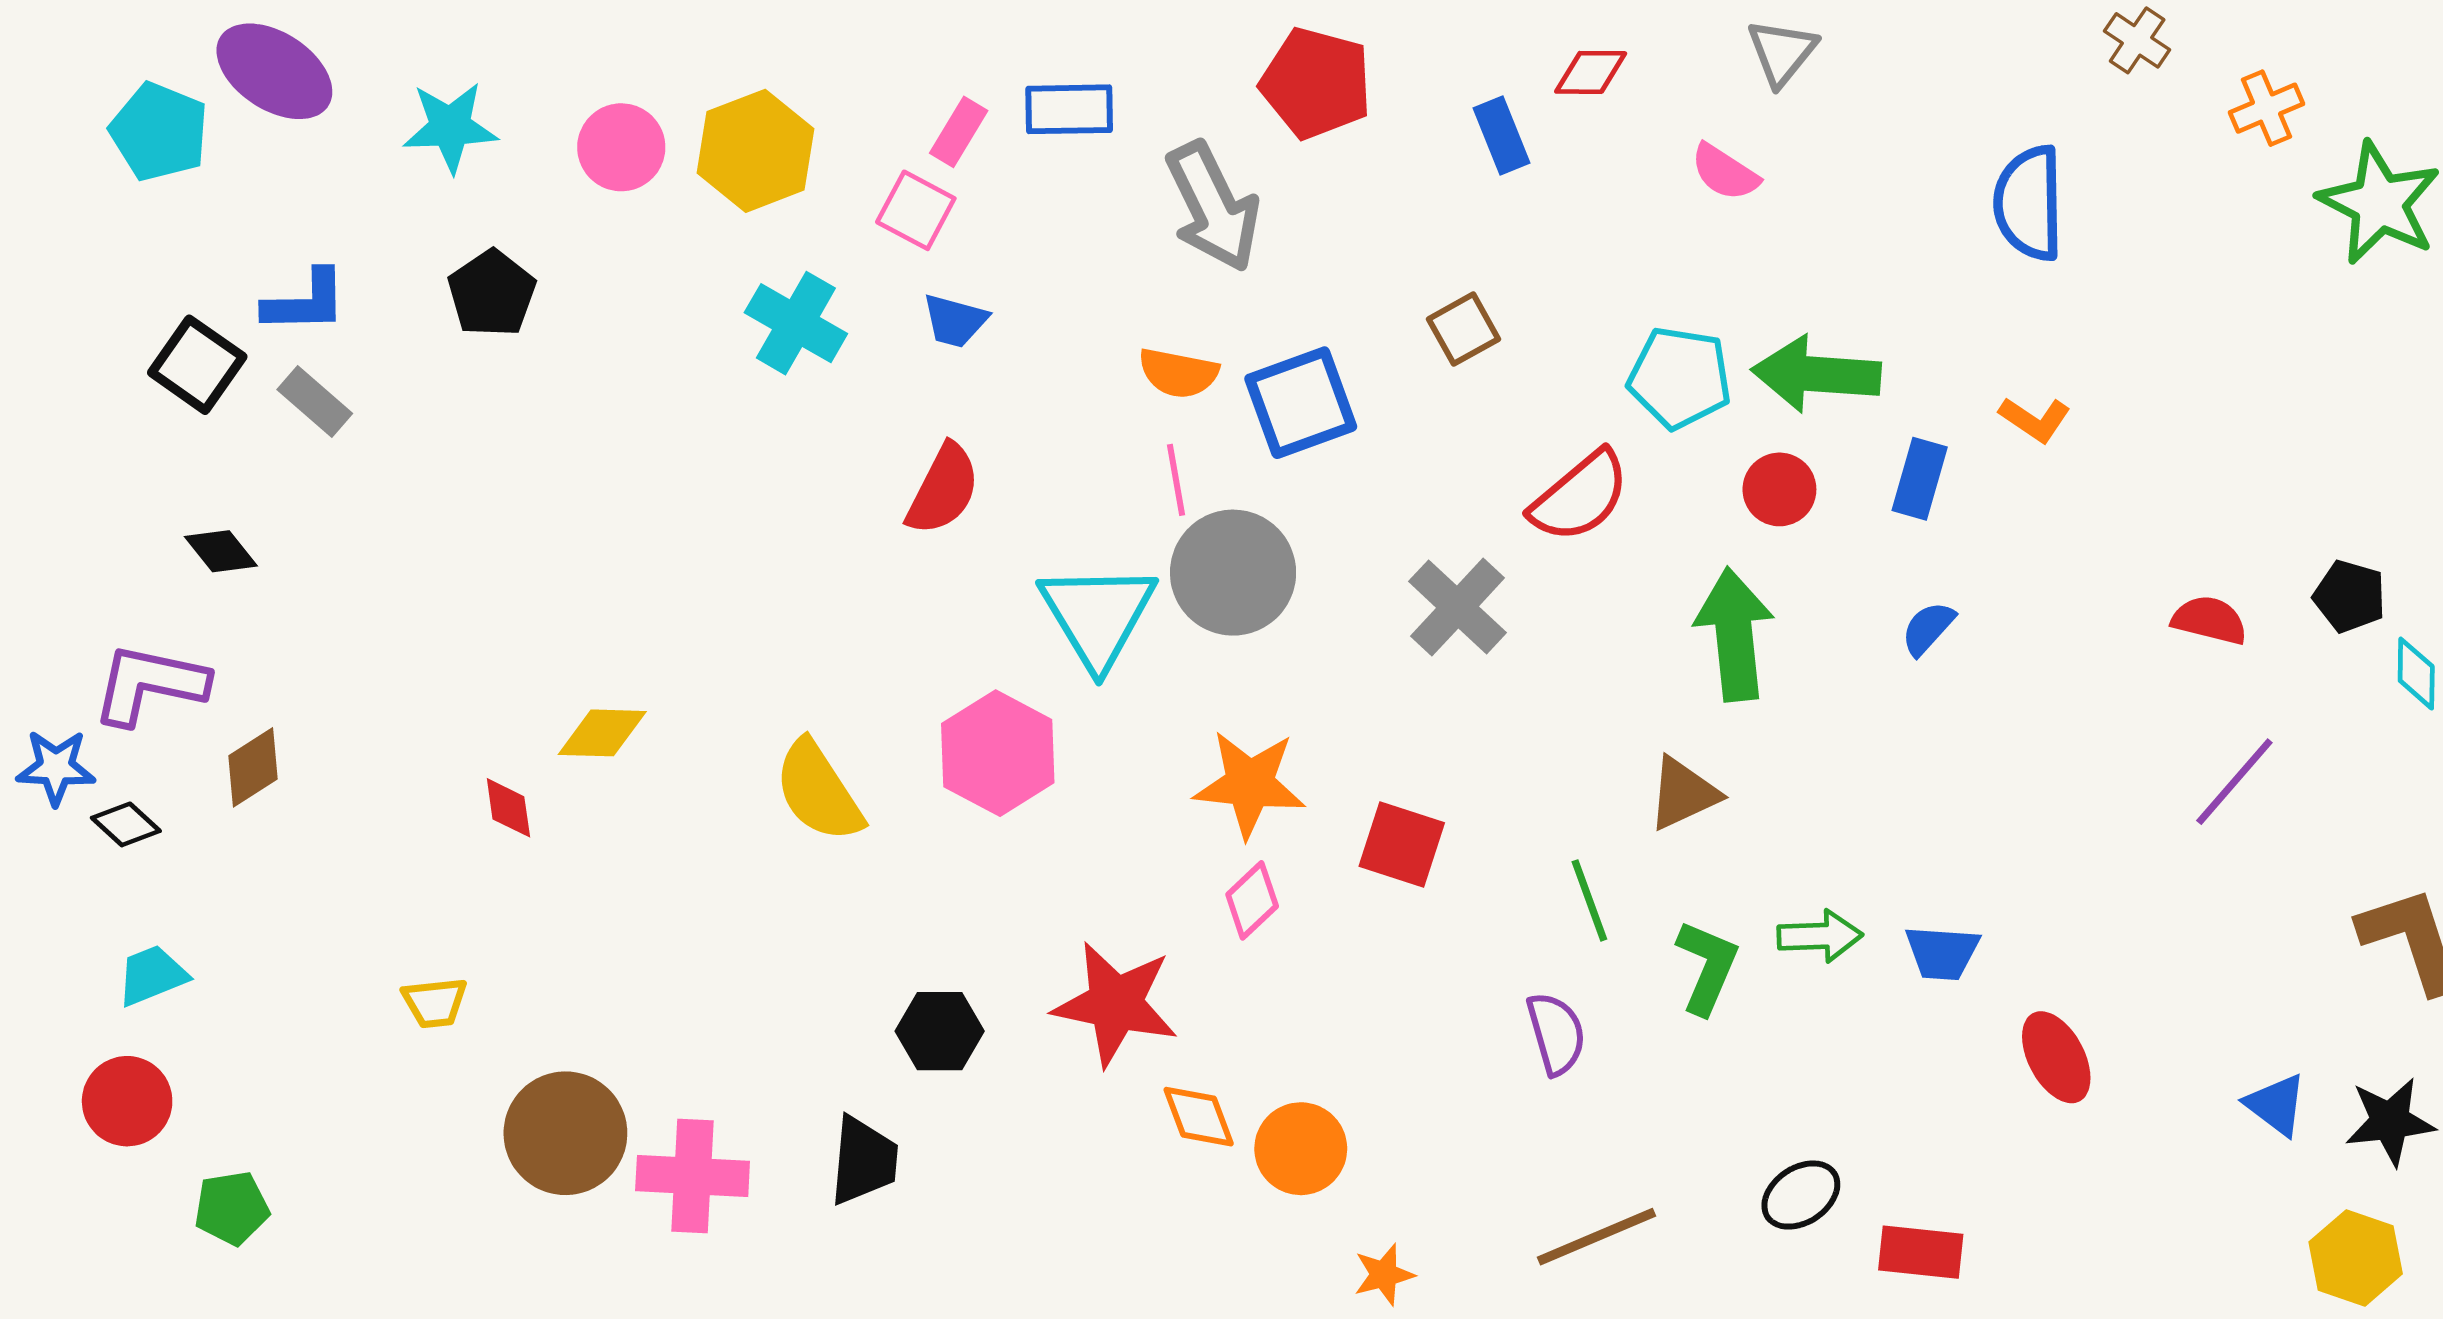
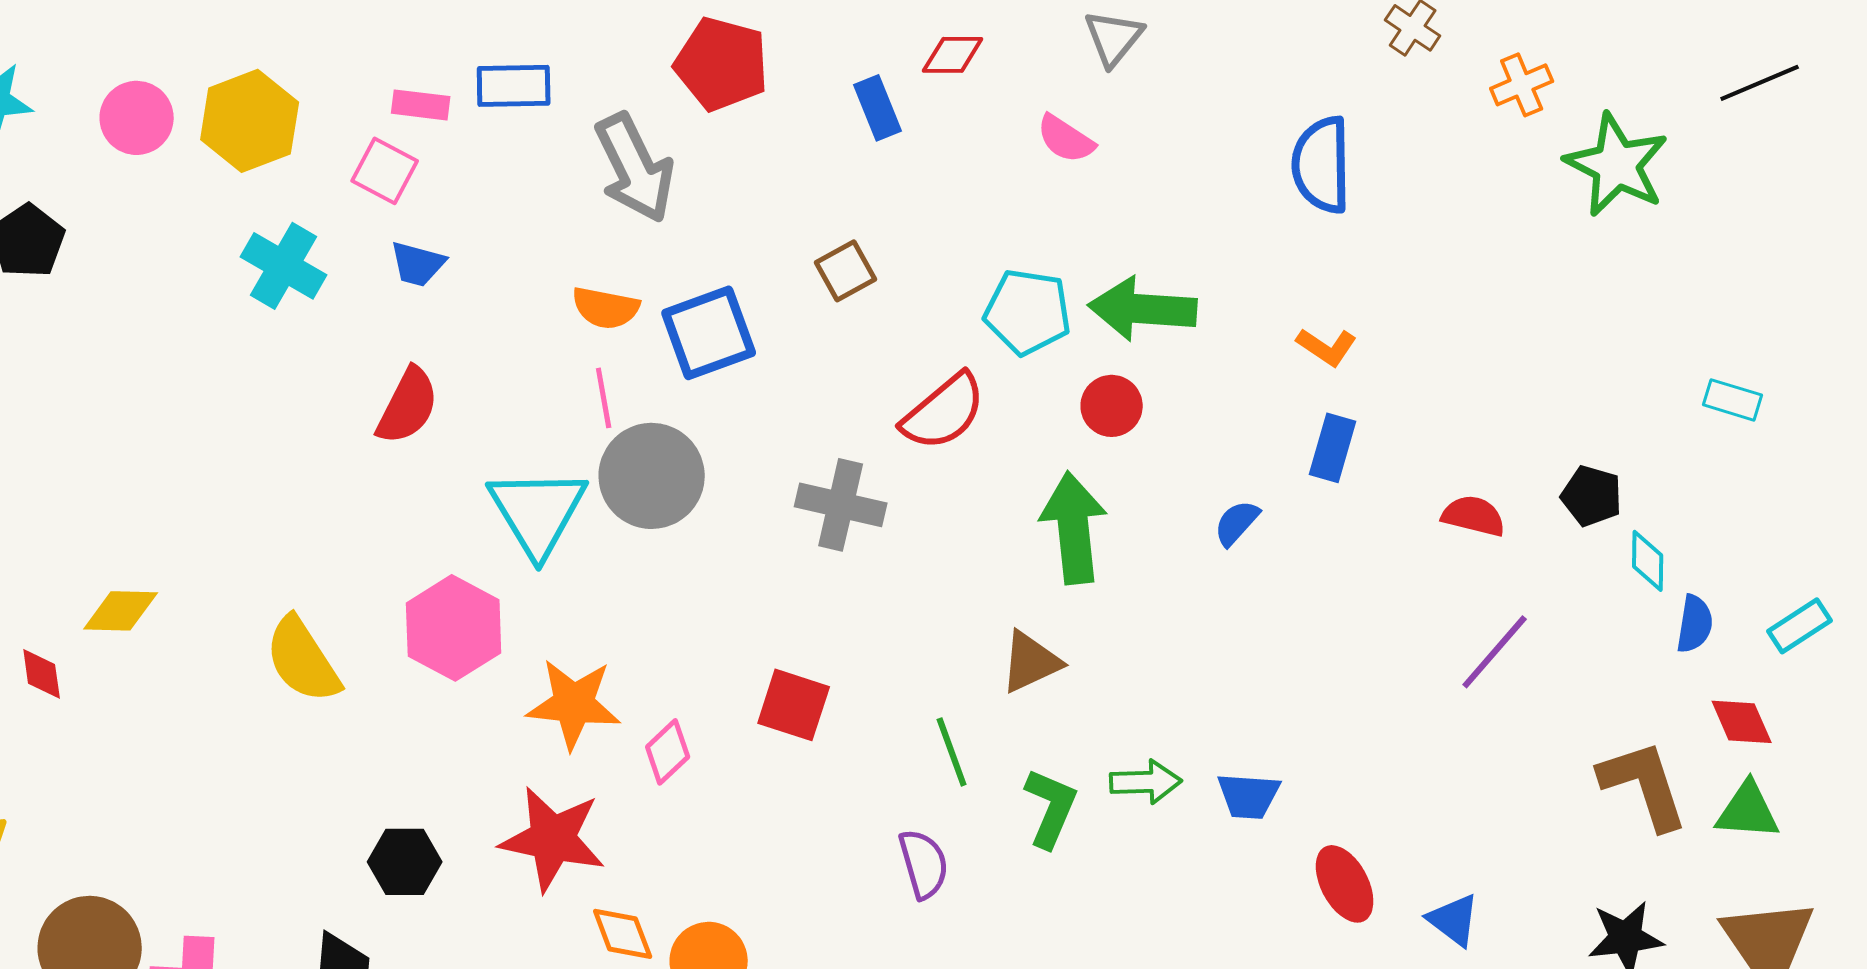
pink rectangle: (959, 132) -> (421, 105), turned 66
blue rectangle: (1920, 479) -> (1333, 448), moved
gray cross: (1458, 607) -> (841, 505), turned -30
orange star: (1250, 784) -> (574, 704), moved
blue triangle: (2276, 1105) -> (1454, 920), moved

